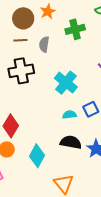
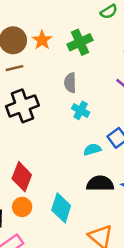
orange star: (48, 11) -> (42, 40), moved
gray semicircle: (44, 44) -> (70, 83), moved
cyan cross: (66, 83) -> (81, 110), size x0.6

